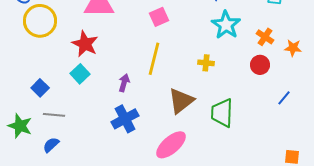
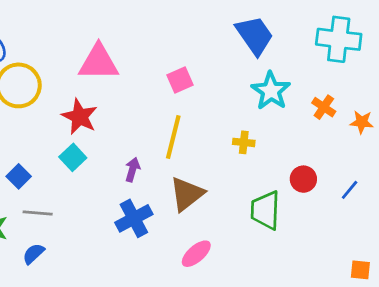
red circle: (260, 65) -> (303, 179), moved
brown triangle: (181, 101) -> (187, 194), moved
pink ellipse: (171, 145) -> (196, 254), size x0.7

